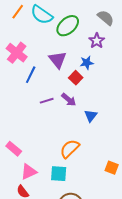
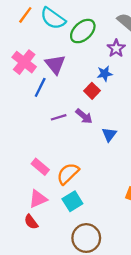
purple triangle: (58, 60) -> (55, 64), moved
pink rectangle: (14, 149) -> (40, 167), moved
orange semicircle: (70, 149) -> (68, 174), moved
cyan square: (59, 174) -> (72, 201), turned -36

